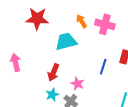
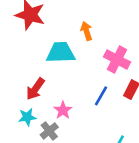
pink cross: (105, 24) -> (117, 59), moved

